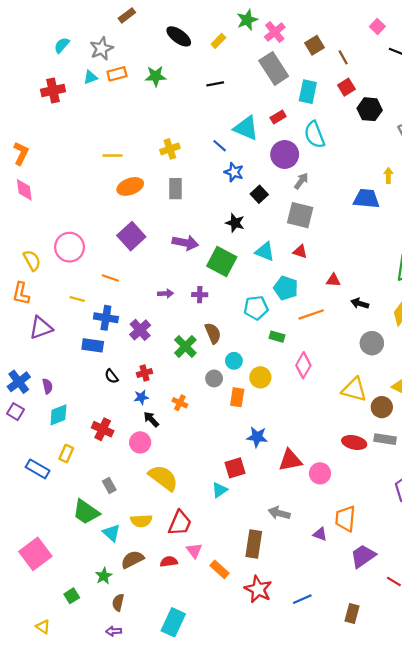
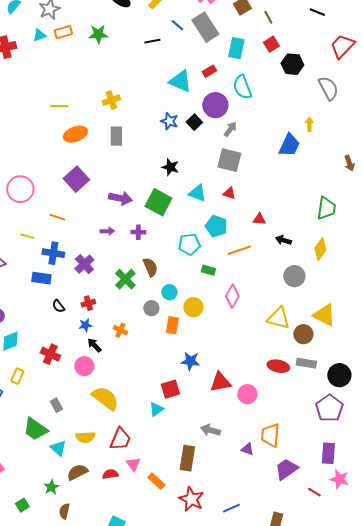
blue line: (220, 146) -> (177, 25), moved
black square: (259, 194) -> (194, 122), moved
blue trapezoid: (366, 199) -> (289, 145), turned 110
purple arrow: (185, 243) -> (120, 198), moved

